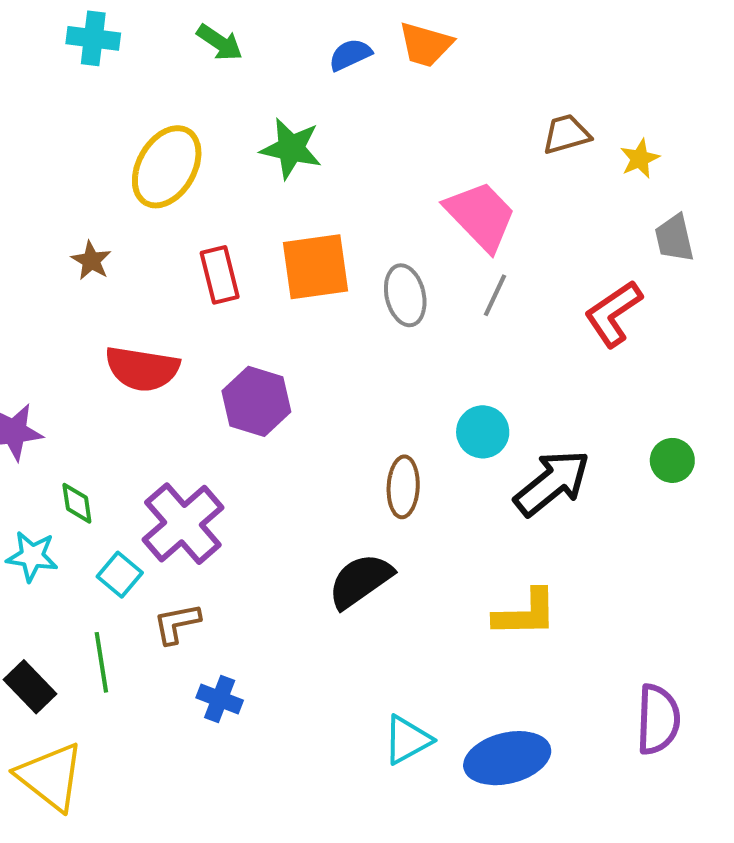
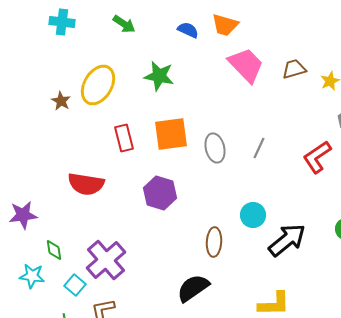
blue semicircle: (350, 55) -> (188, 30), turned 50
pink trapezoid: (481, 216) -> (246, 65), moved
brown star: (91, 261) -> (61, 101), moved
purple hexagon: (256, 401) -> (160, 193), moved

